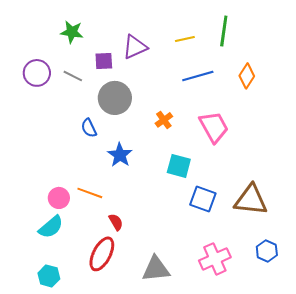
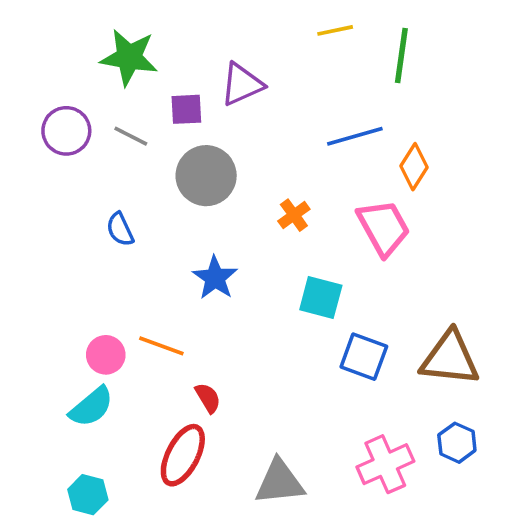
green star: (72, 32) -> (129, 57), size x1.4
yellow line: (185, 39) -> (335, 30), moved
orange diamond: (247, 76) -> (414, 167), moved
blue semicircle: (89, 128) -> (120, 229), moved
blue hexagon: (267, 251) -> (457, 443), moved

